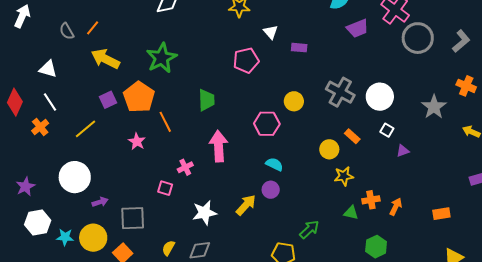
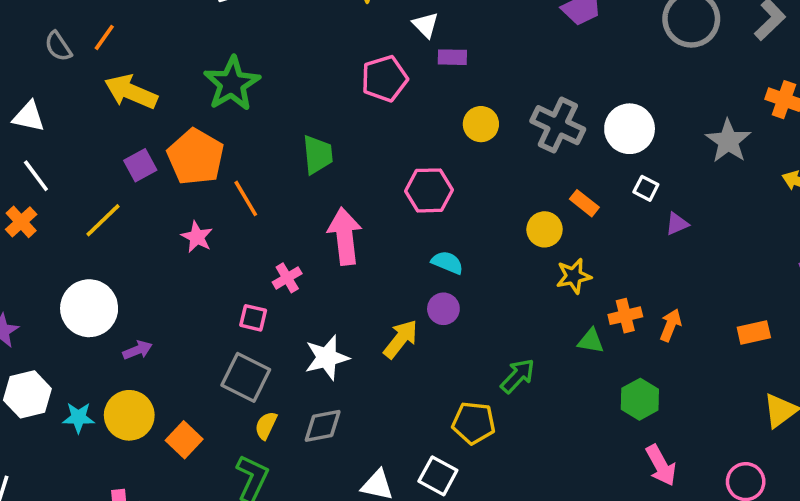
purple rectangle: (299, 48) -> (452, 57), moved
yellow circle: (294, 101) -> (481, 124), moved
gray square: (133, 218) -> (246, 377), moved, turned 32

